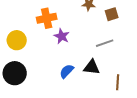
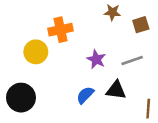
purple star: (62, 36) -> (96, 59), moved
yellow circle: (17, 40) -> (36, 52), moved

